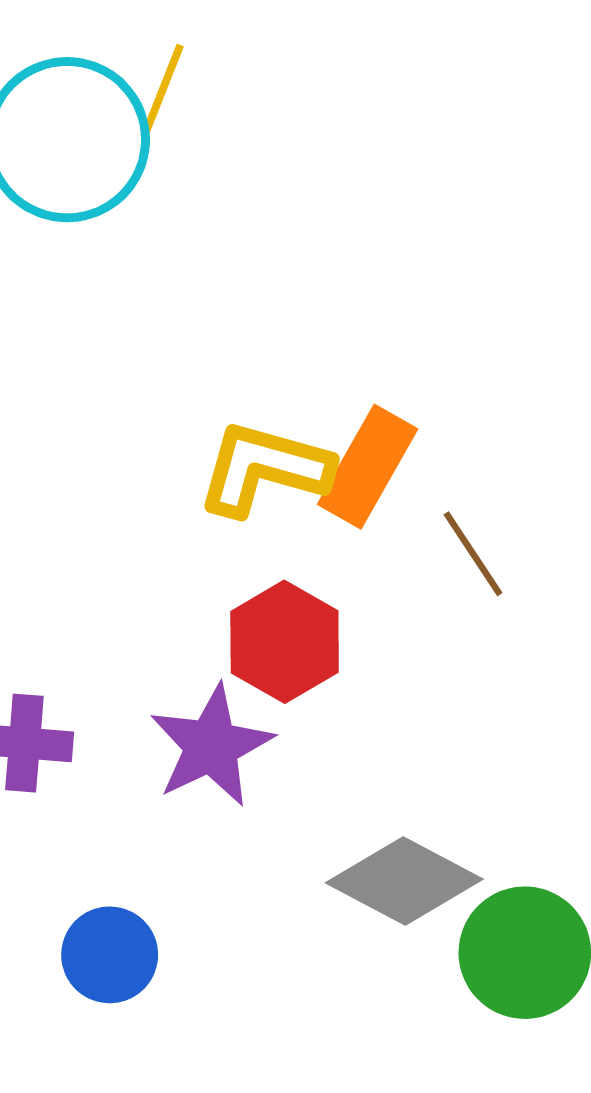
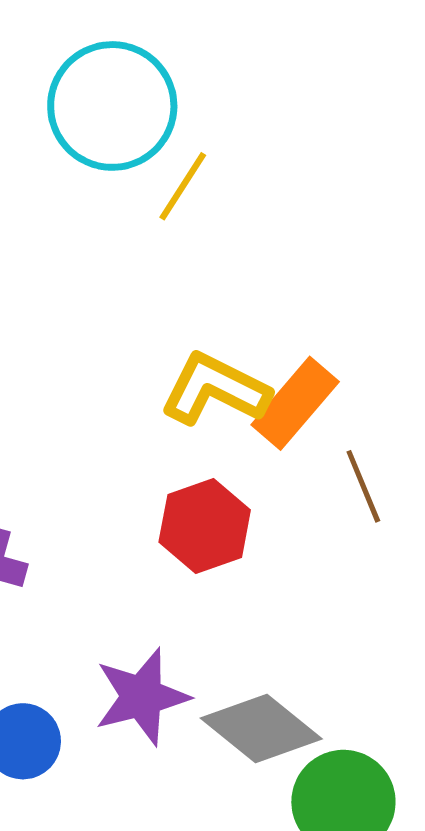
yellow line: (162, 91) -> (183, 186), moved
purple star: (211, 746) -> (142, 697), moved

